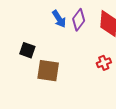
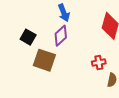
purple diamond: (79, 20) -> (61, 36), moved

